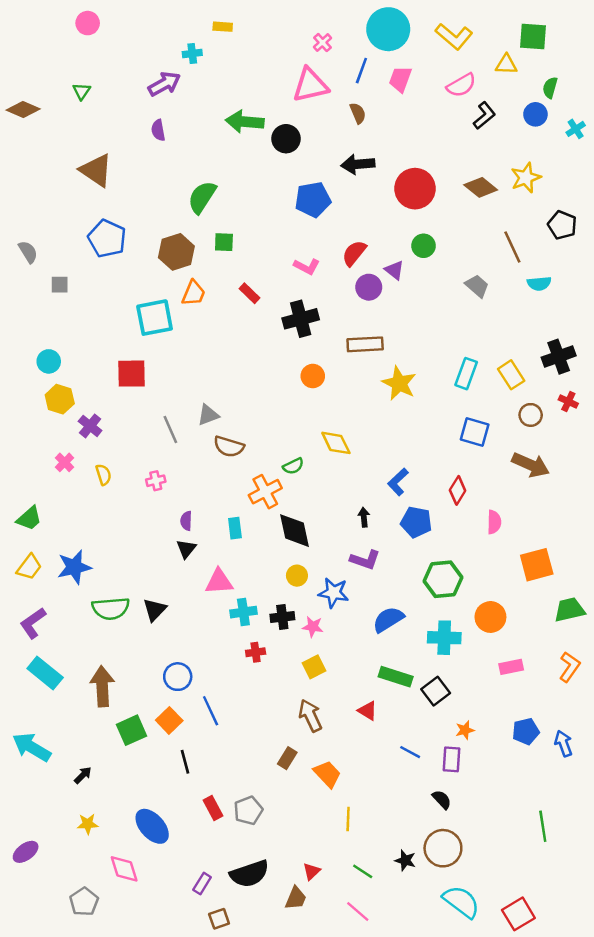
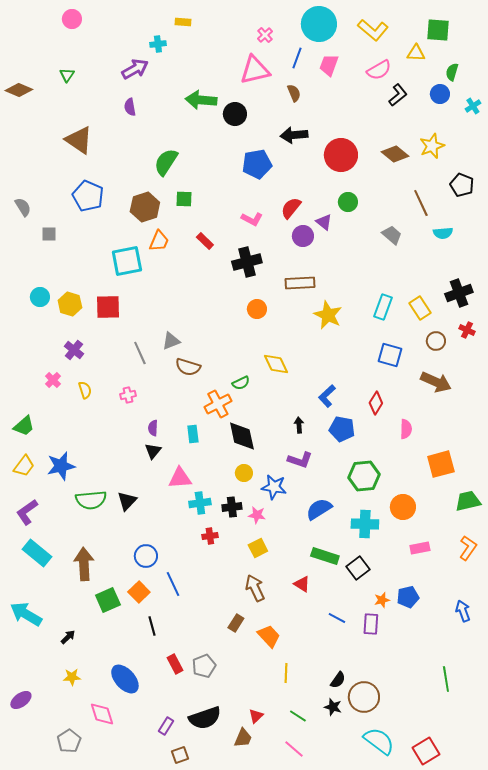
yellow hexagon: (60, 399) -> (70, 304), moved
blue pentagon: (526, 731) -> (408, 597), moved
black semicircle: (442, 800) -> (338, 680), moved, turned 78

